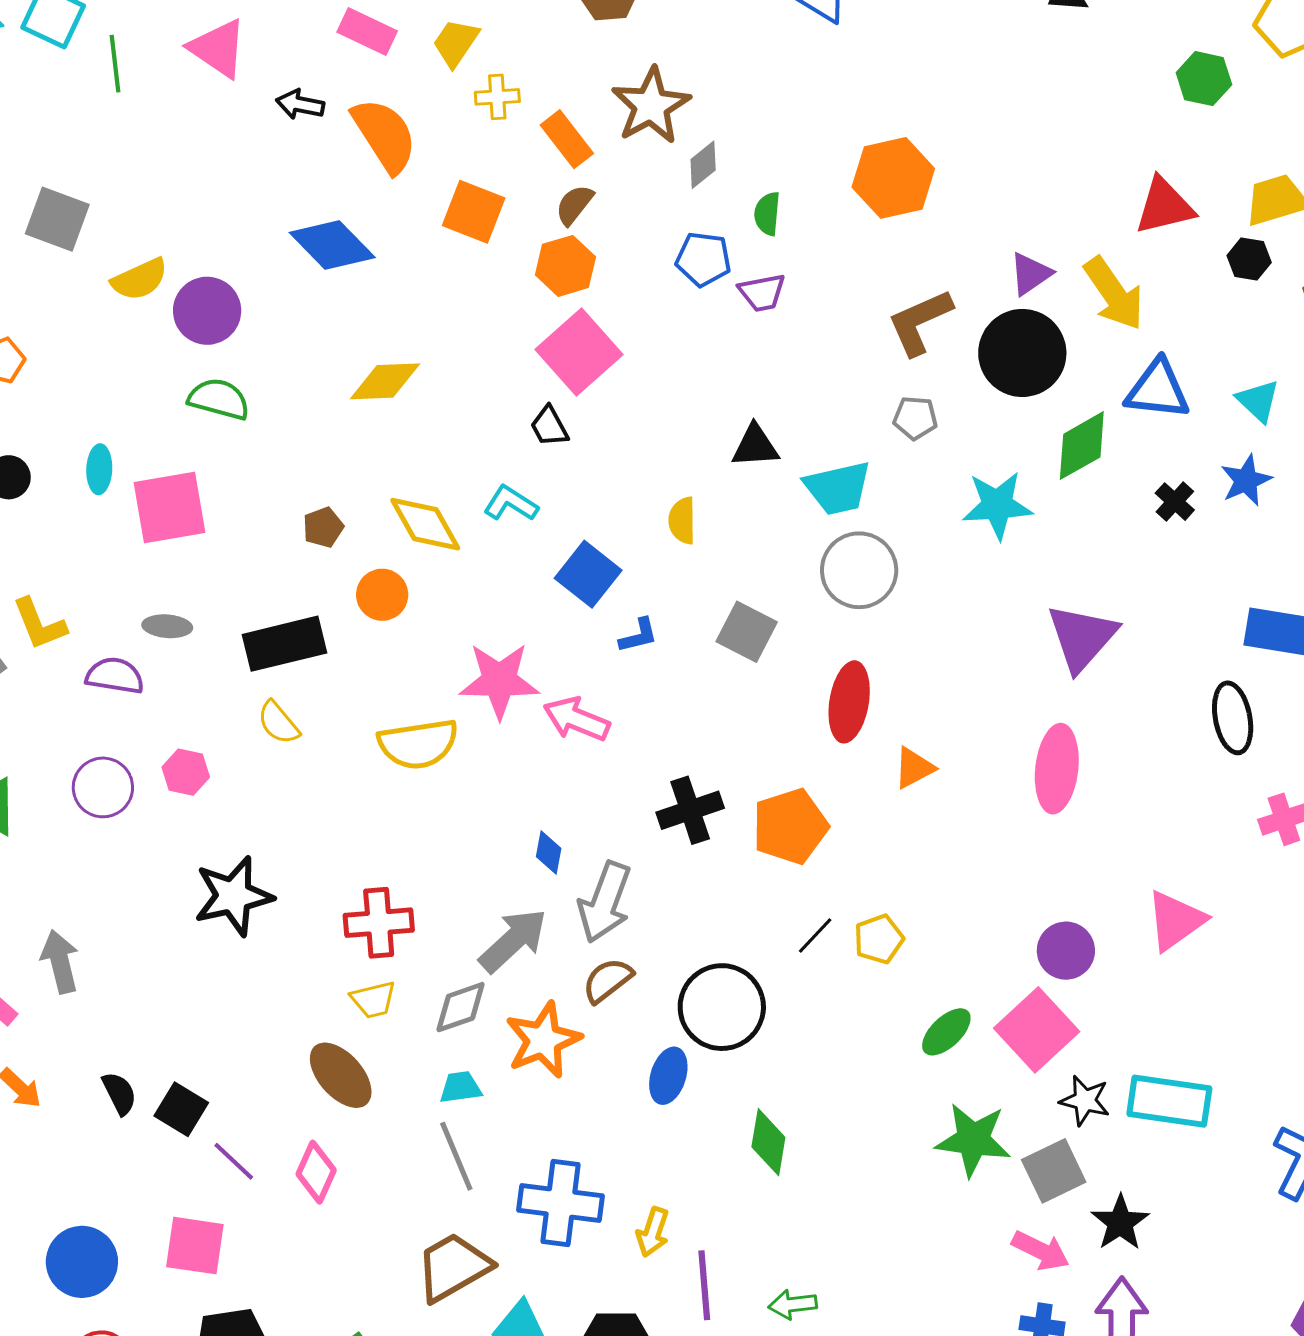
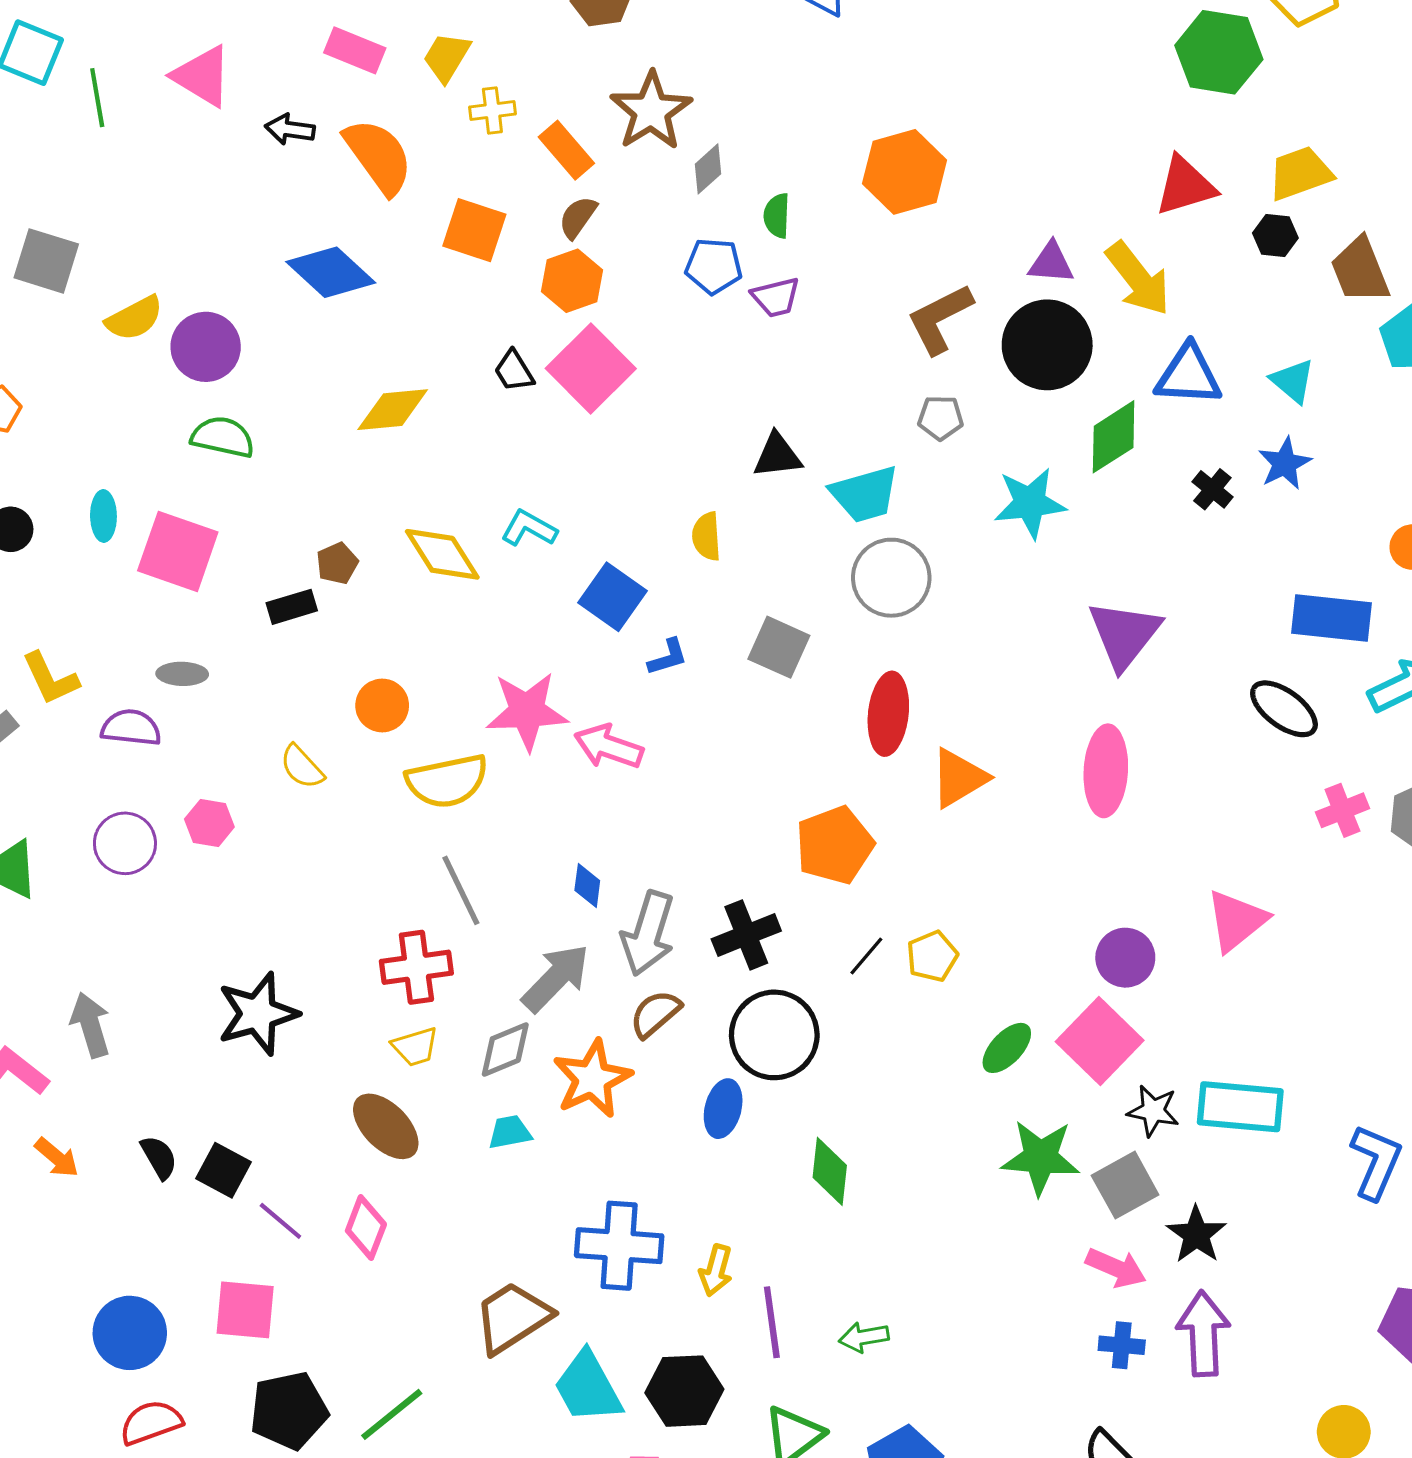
green hexagon: (1204, 79) -> (1219, 52), size x1.5
purple triangle: (1030, 274) -> (1051, 263), turned 42
black trapezoid: (549, 426) -> (514, 371), moved
pink square: (169, 507) -> (178, 551), turned 32
orange circle: (382, 595) -> (382, 705), moved
black rectangle: (285, 644) -> (292, 607), moved, size x0.6
black ellipse: (1233, 718) -> (1284, 709), turned -40
orange triangle: (914, 768) -> (959, 778), size x1.4
black cross: (690, 810) -> (746, 935), moved
black star: (233, 896) -> (258, 1014), moved
gray line: (456, 1156) -> (461, 890), moved

